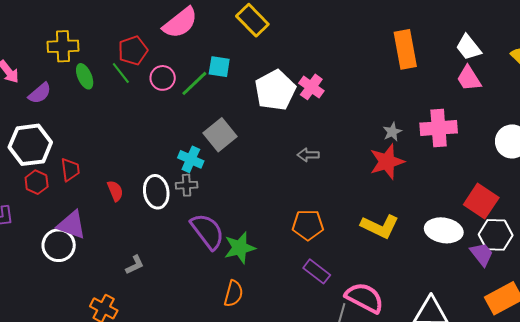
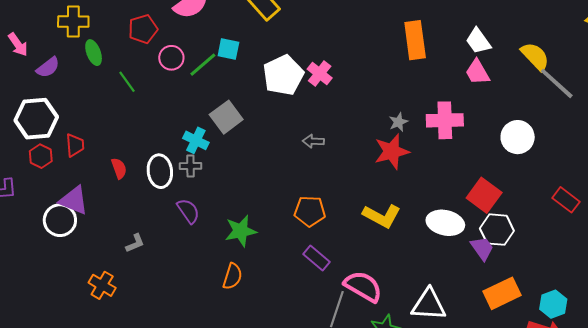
green line: (121, 73) -> (127, 82), moved
purple semicircle: (207, 231) -> (188, 211), moved, size x0.7

